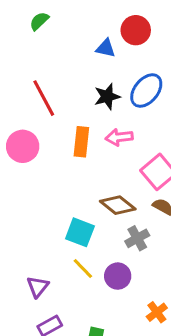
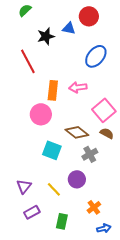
black star: (107, 97) -> (46, 36), moved
pink circle: (23, 146) -> (41, 114), moved
yellow line: (83, 268) -> (54, 189), moved
orange cross: (157, 312) -> (94, 207), moved

